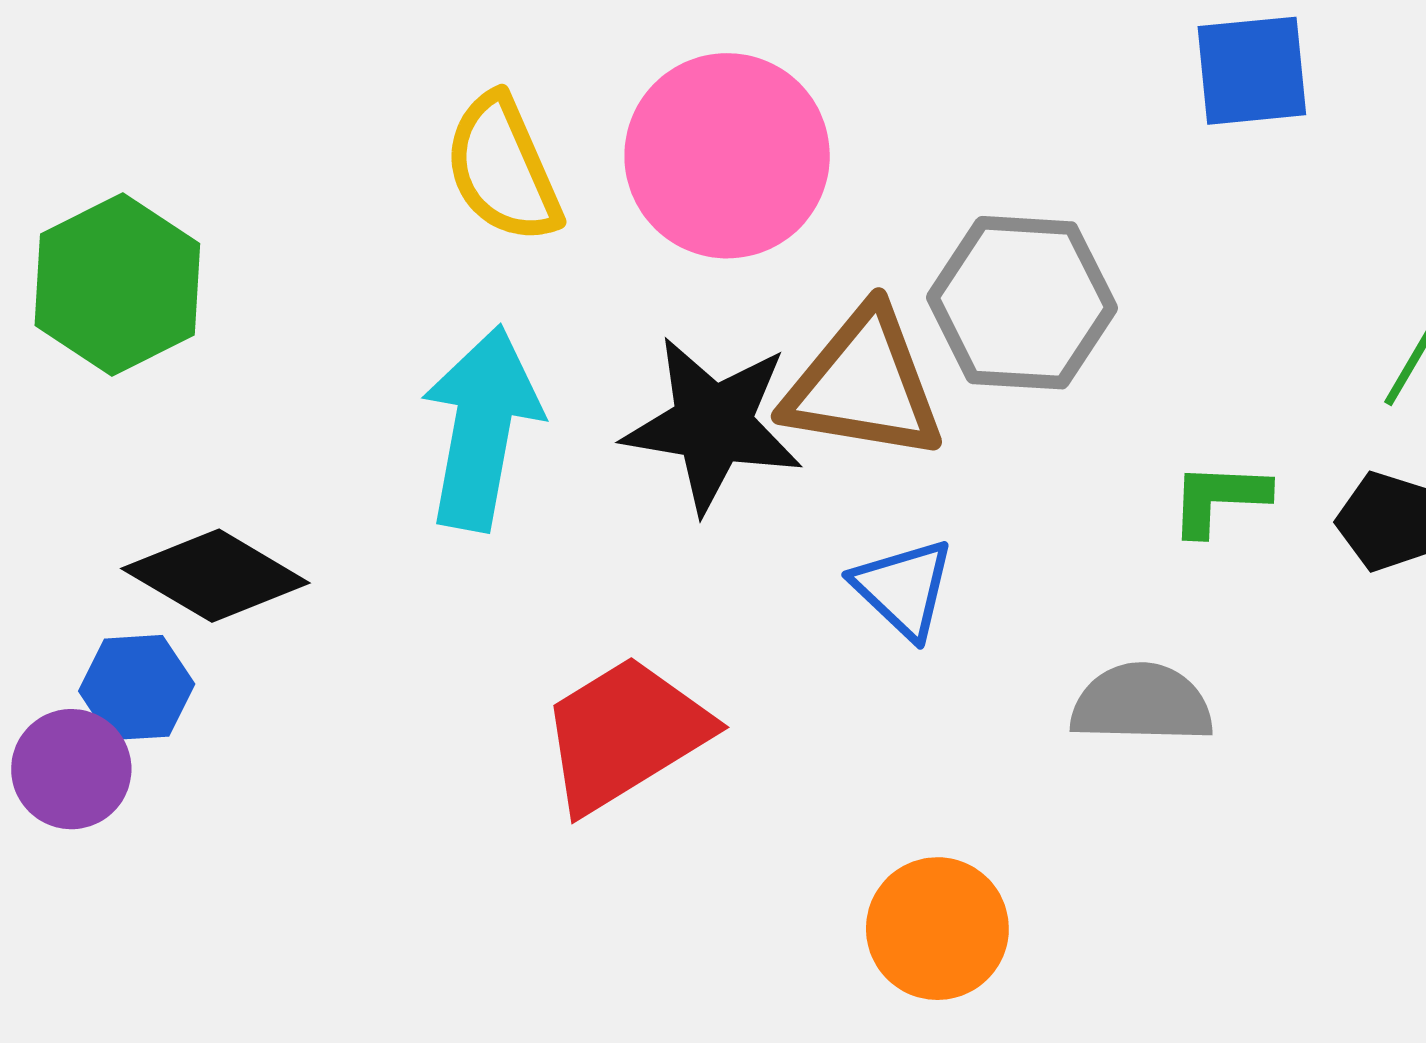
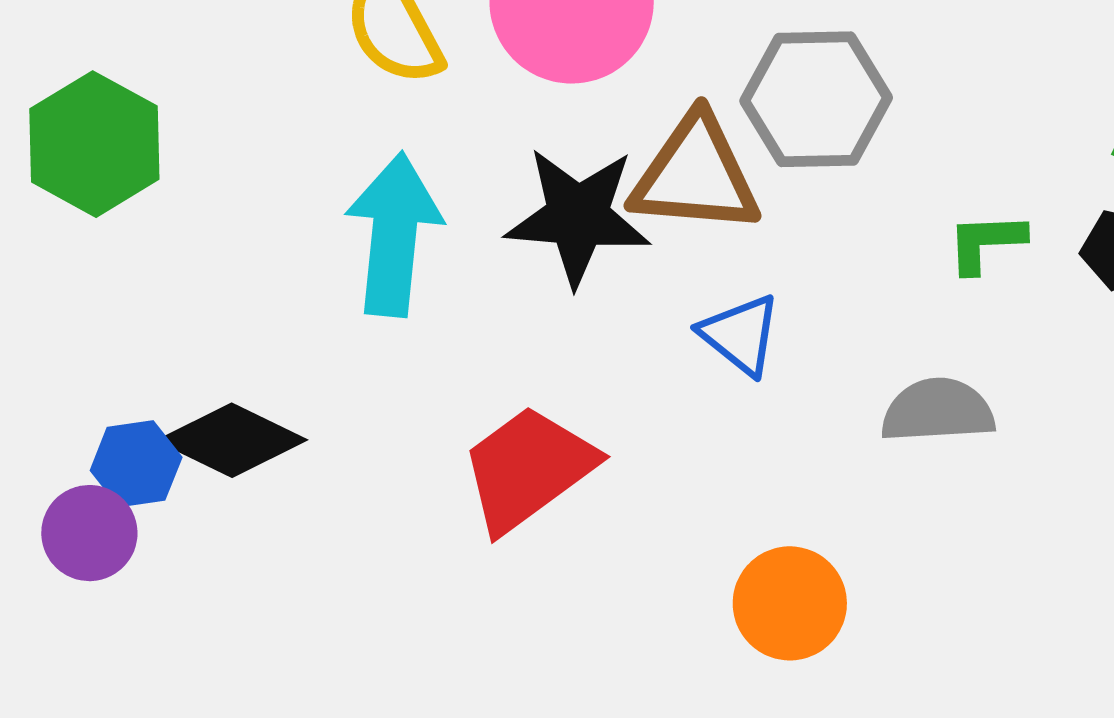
black diamond: (215, 576) -> (232, 440), moved

